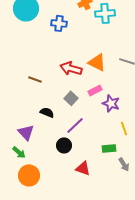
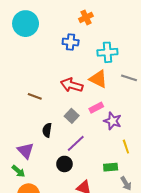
cyan cross: (105, 13) -> (107, 52), moved
blue cross: (59, 23) -> (71, 42), moved
black semicircle: (47, 112) -> (47, 130), turned -104

